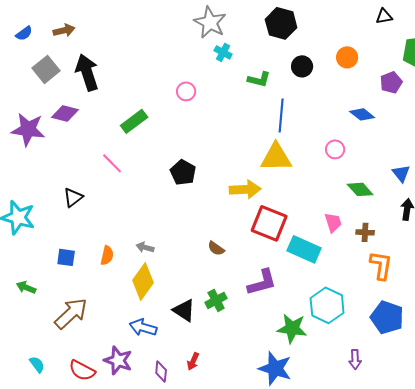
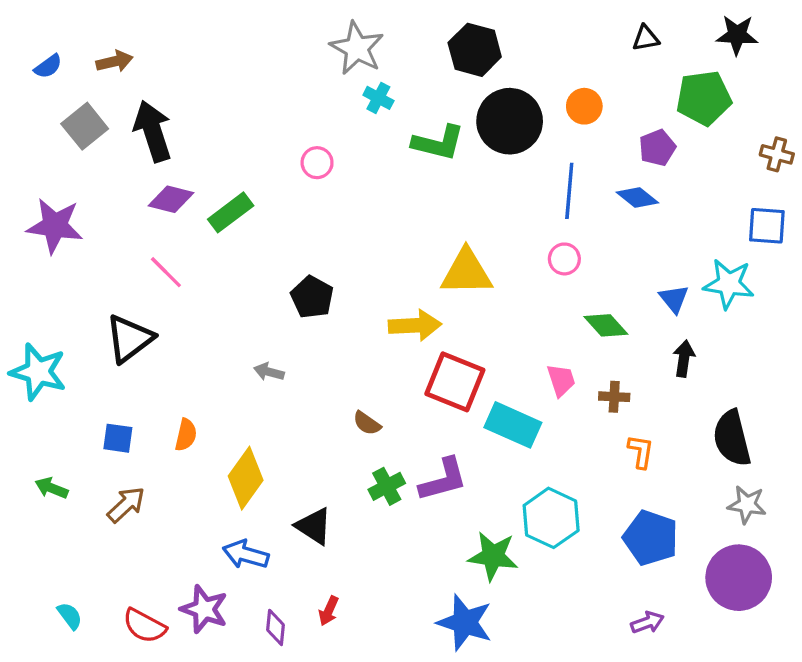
black circle: (302, 66) -> (510, 121), size x1.8
green L-shape: (259, 79) -> (438, 143), size x1.4
purple diamond: (65, 113) -> (171, 199), moved
blue diamond: (362, 114) -> (637, 198), moved
blue line: (281, 115) -> (569, 191), moved
pink line: (112, 163) -> (166, 272), moved
black triangle: (73, 197) -> (129, 339), size x1.5
gray arrow: (145, 247) -> (269, 372), moved
orange L-shape: (381, 265) -> (641, 451), size x0.7
green cross: (216, 300) -> (387, 486), moved
brown arrow: (71, 313) -> (126, 505), moved, size x0.7
purple arrow: (355, 359) -> (647, 622), moved, turned -108

